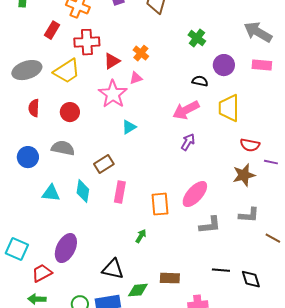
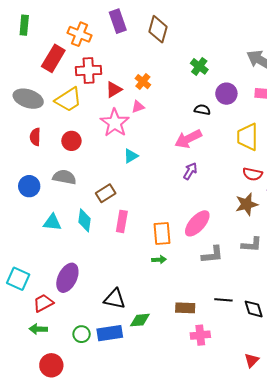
red rectangle: (52, 30) -> (53, 58), size x1.5
gray ellipse: (27, 70) -> (28, 99), turned 36
yellow trapezoid: (229, 108) -> (248, 137), moved
green arrow: (141, 236) -> (159, 260), moved, turned 56
brown rectangle: (170, 278) -> (185, 308), moved

